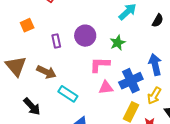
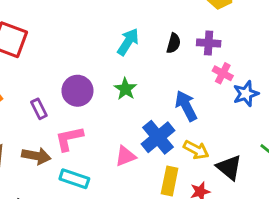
pink L-shape: (100, 65) -> (69, 139), moved
yellow arrow: (154, 96) -> (196, 150), turned -78

